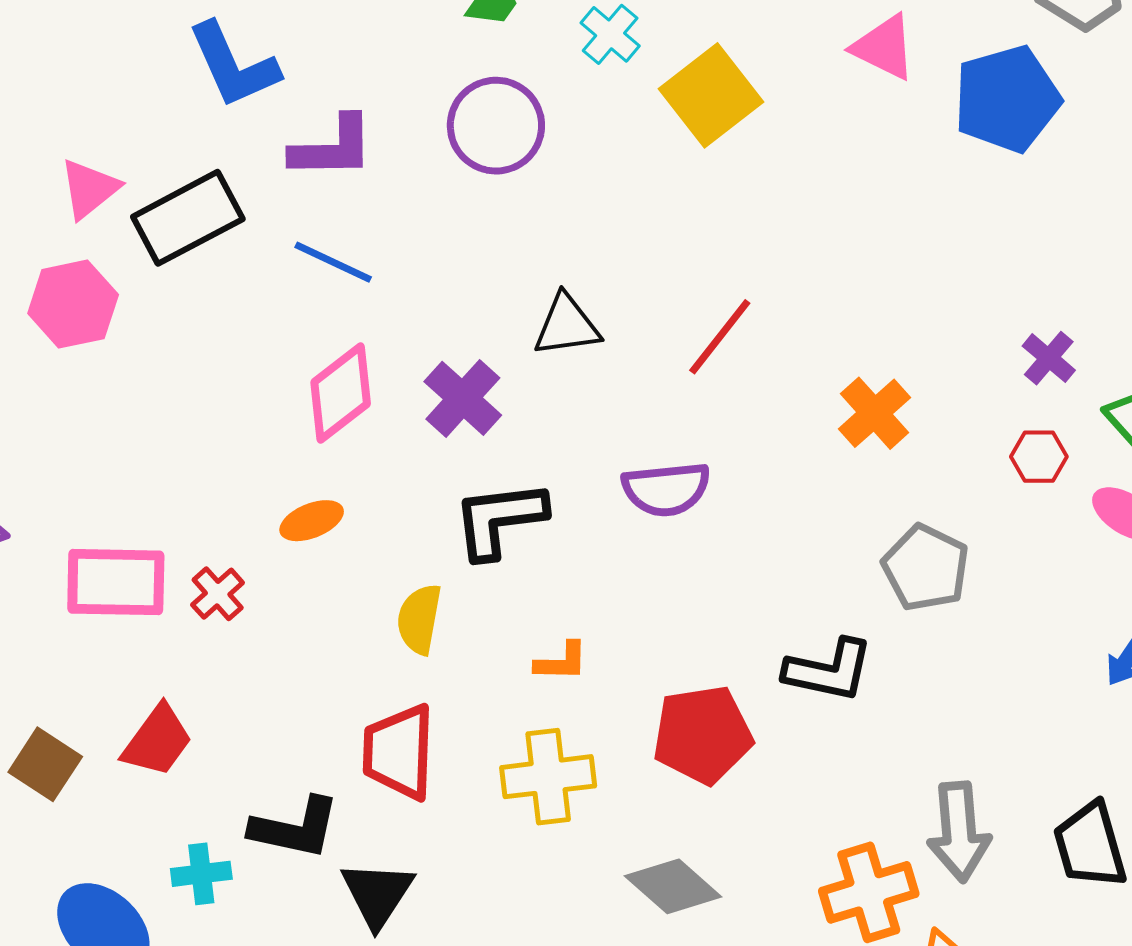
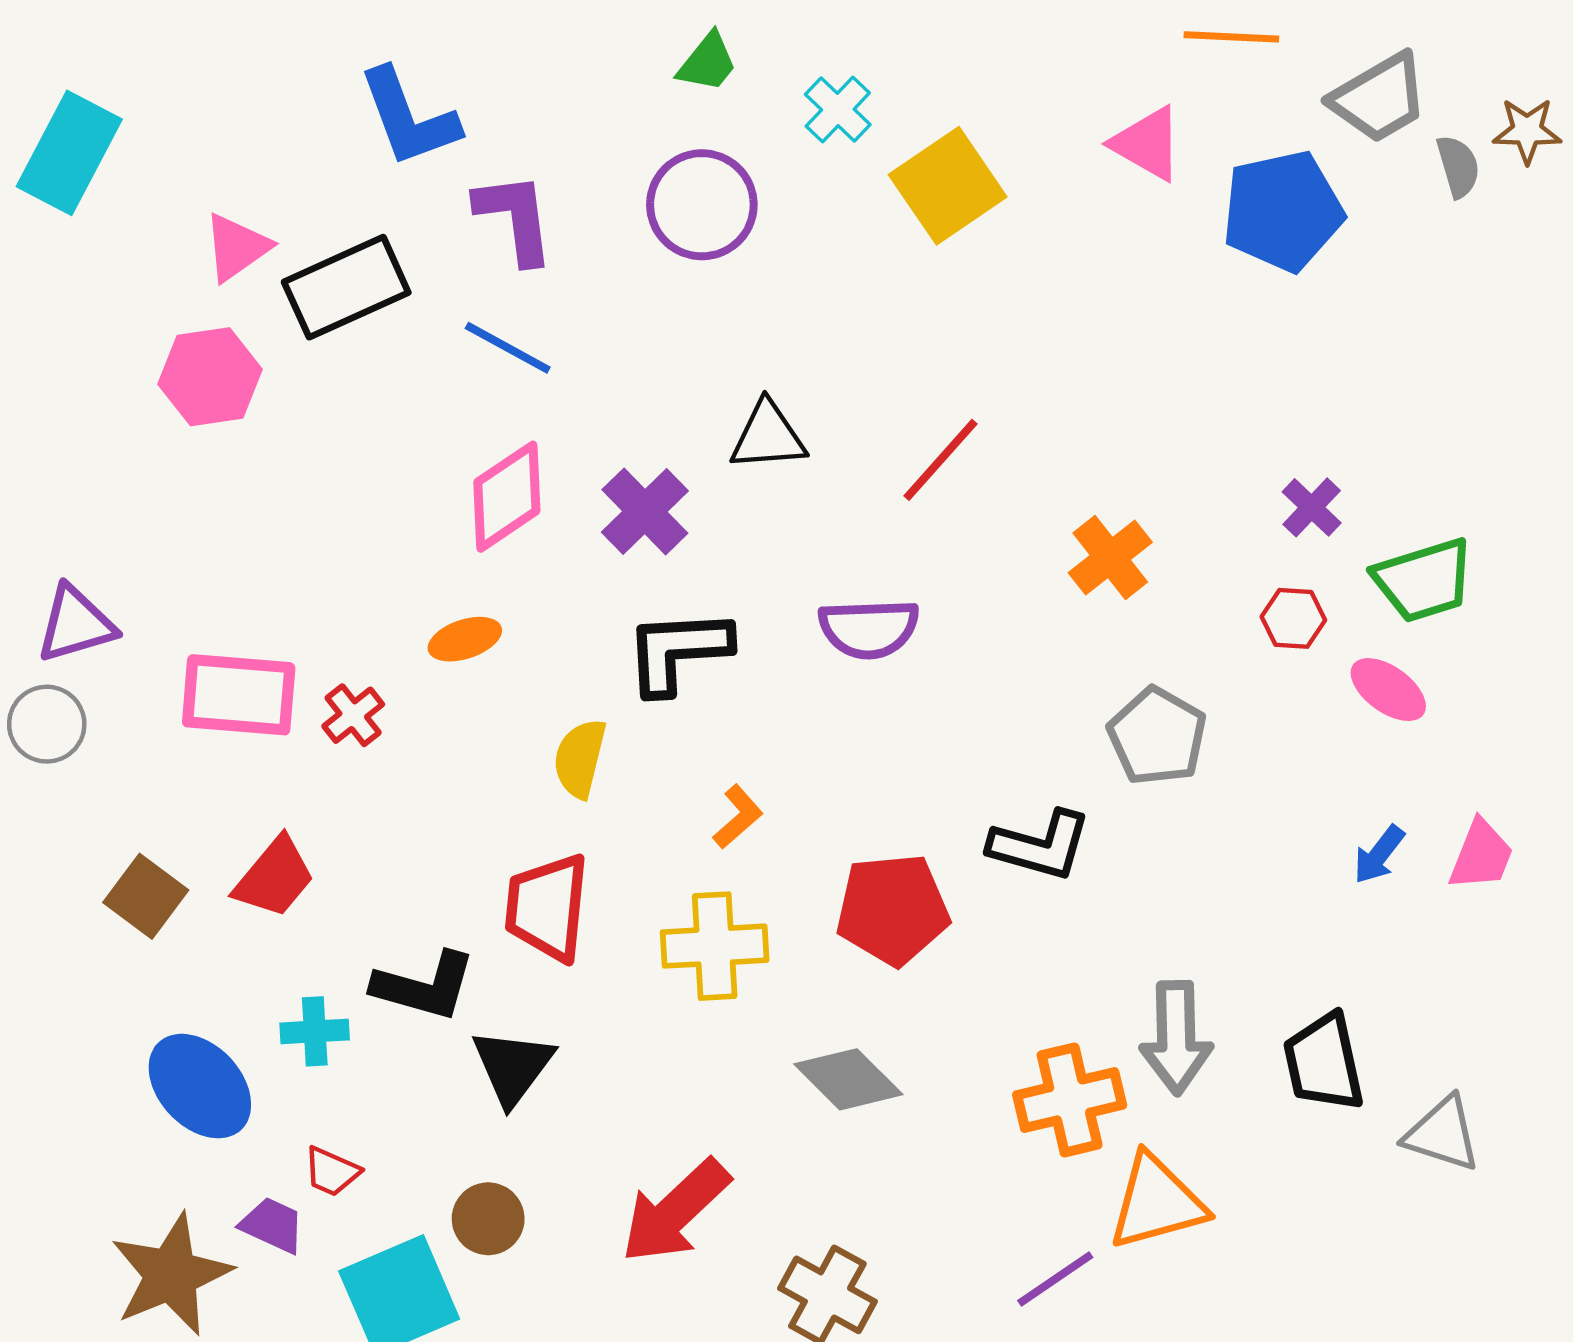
purple L-shape: (332, 148) -> (515, 218), turned -100
orange L-shape: (561, 662) -> (738, 817), turned -46

